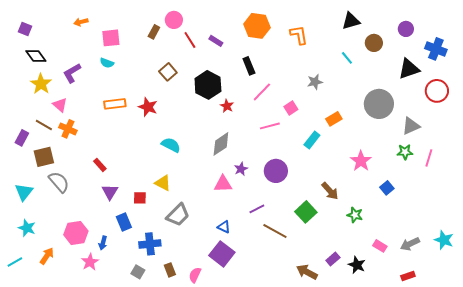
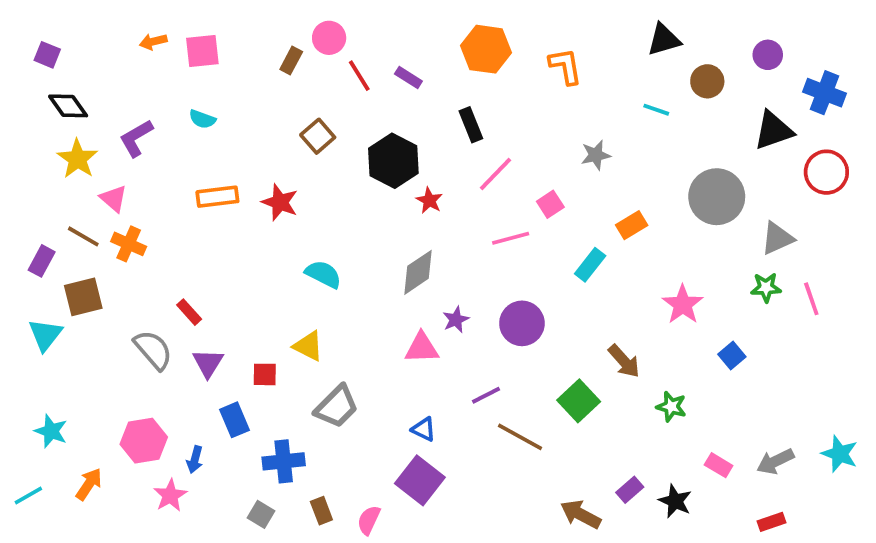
pink square: (111, 38) -> (202, 51), moved
cyan line: (347, 58) -> (656, 110), turned -32
pink line: (429, 158) -> (811, 299), turned -36
gray semicircle: (59, 182) -> (153, 350), moved
cyan triangle: (24, 192) -> (45, 335), moved

